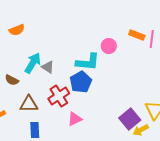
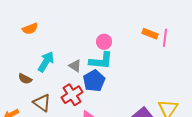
pink circle: (109, 46) -> (104, 42), moved
gray triangle: (48, 67) -> (75, 66), moved
brown triangle: (29, 104) -> (42, 103), turned 36

